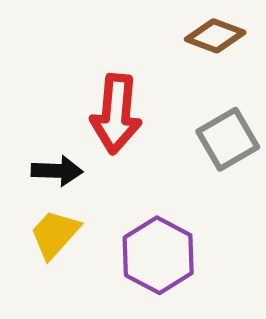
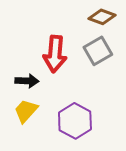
gray square: (228, 139) -> (98, 51), moved

